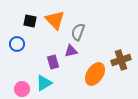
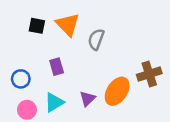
blue circle: (17, 44) -> (21, 79), moved
purple triangle: (71, 51) -> (87, 99), moved, turned -32
purple rectangle: (53, 62) -> (57, 67), moved

